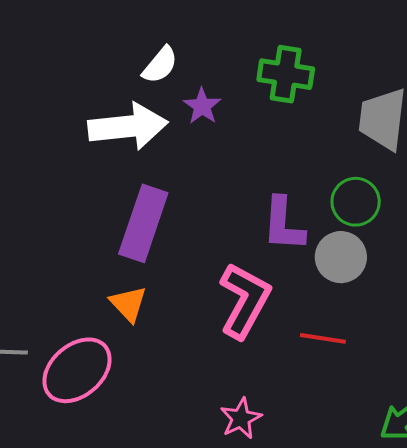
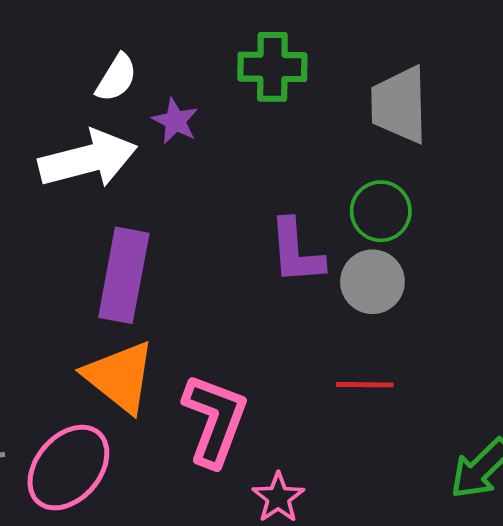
pink L-shape: (245, 300) -> (215, 420), moved
orange triangle: (128, 304) -> (120, 377), size x1.6

